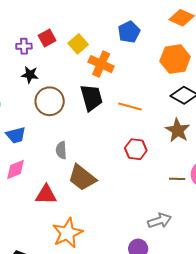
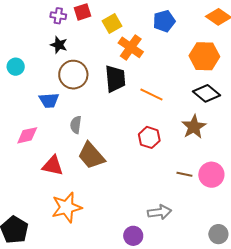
blue trapezoid: (16, 135) -> (49, 100), moved

